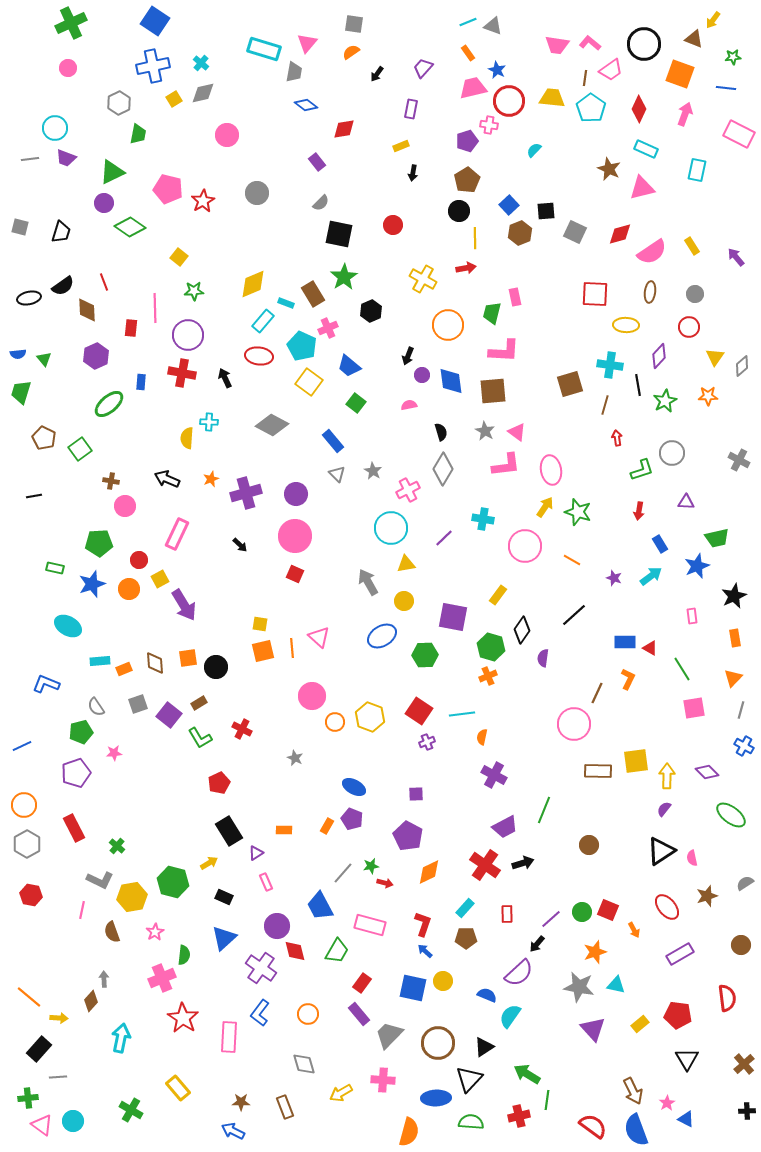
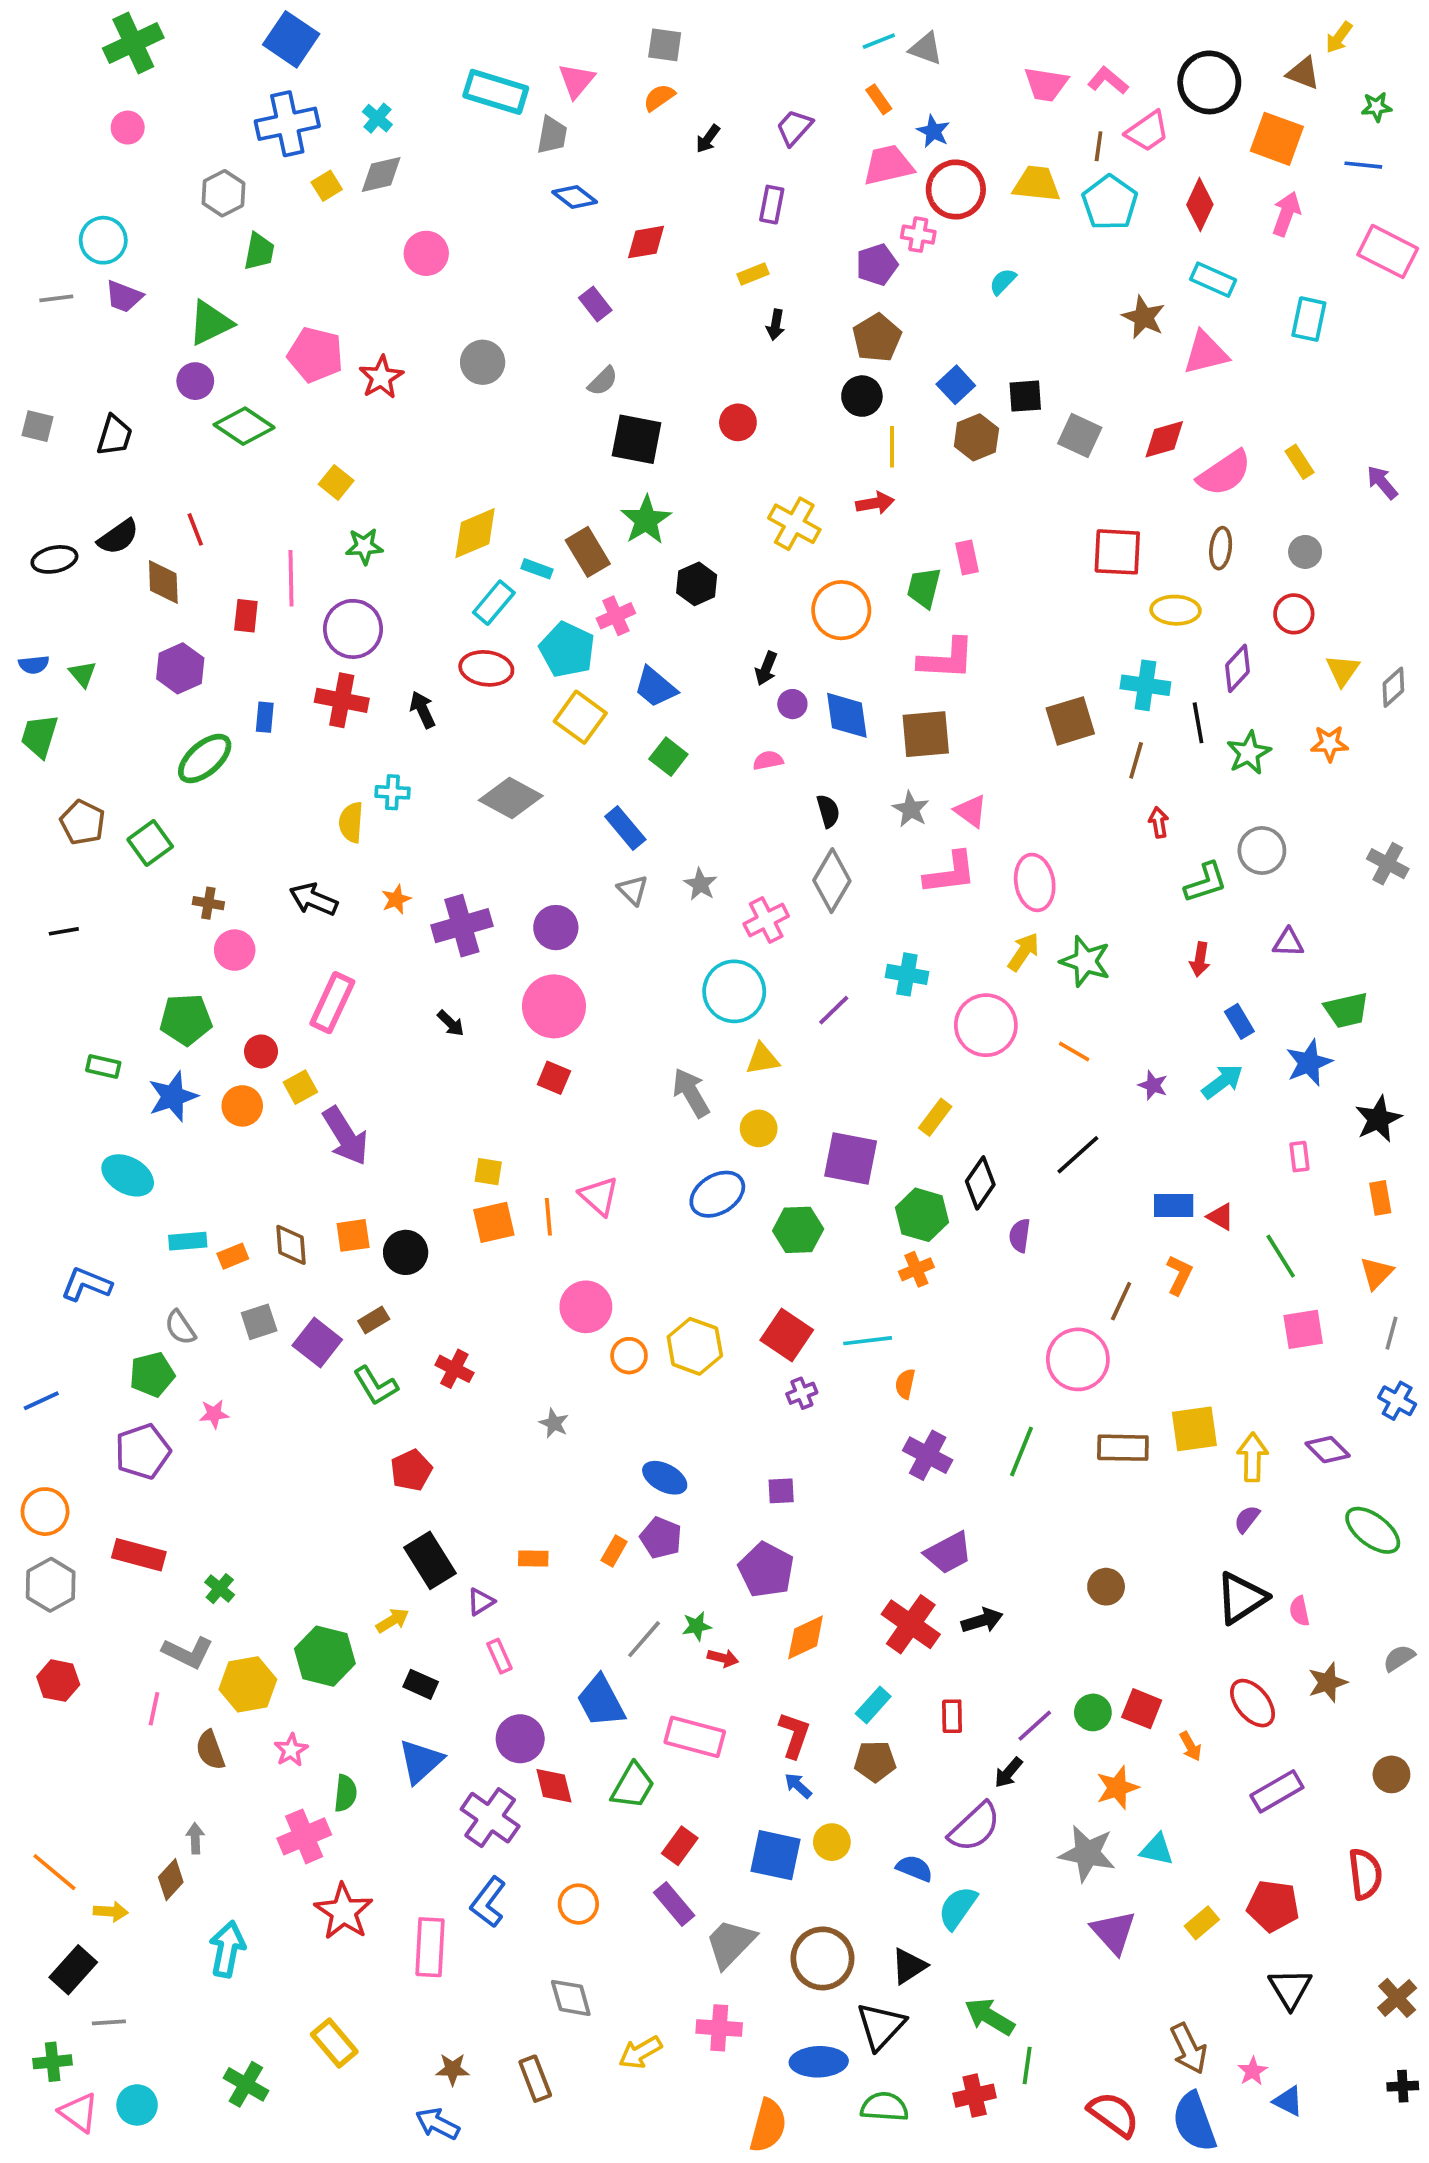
green line: (544, 810) -> (1022, 1451), moved
red rectangle: (74, 828) -> (139, 1555), turned -48

